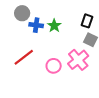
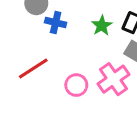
green star: (54, 26) -> (102, 26), moved

